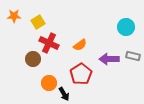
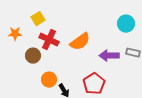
orange star: (14, 16) -> (15, 34), moved
orange semicircle: (80, 45) -> (80, 42), size x1.5
red pentagon: (81, 74) -> (94, 84), moved

